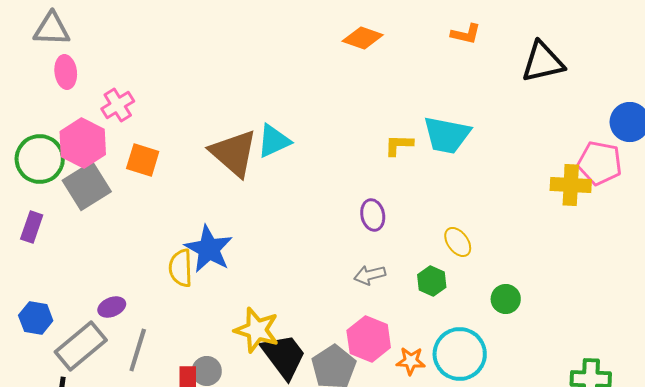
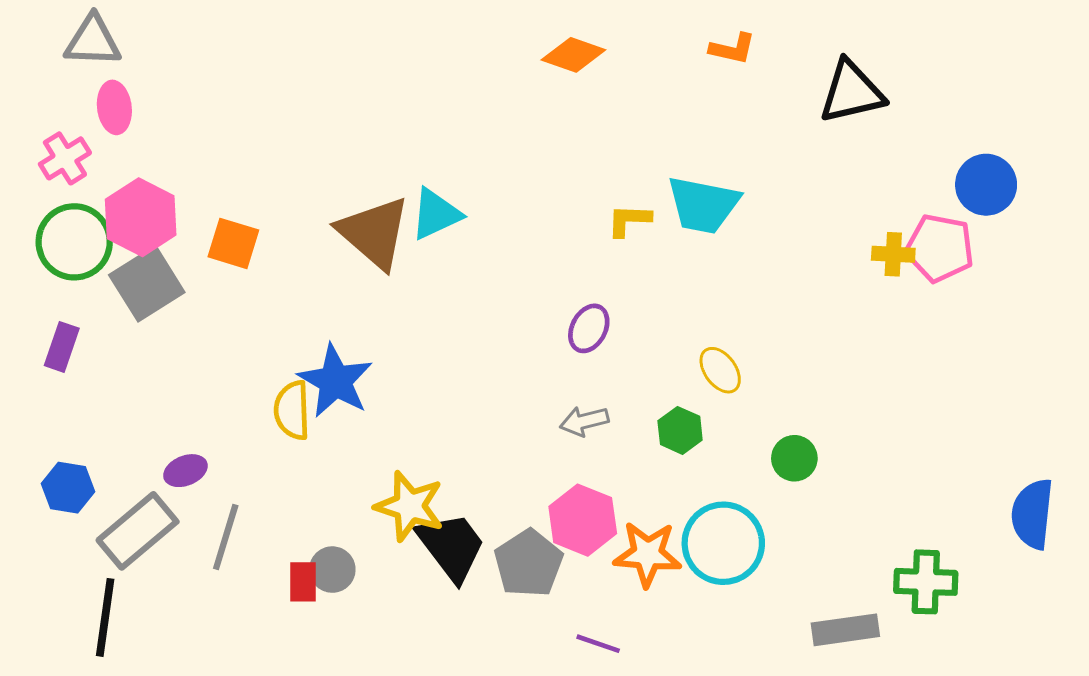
pink cross: (118, 105) -> (65, 158), moved
yellow cross: (571, 185) -> (893, 254), moved, size x0.7
purple ellipse: (373, 215) -> (589, 328), turned 40
orange star: (411, 361) -> (648, 554), size x1.5

